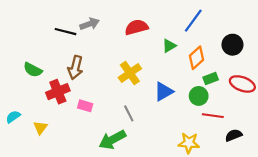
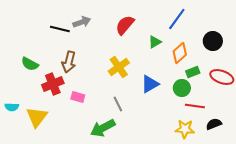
red semicircle: (136, 27) -> (125, 25), turned -35
cyan semicircle: (13, 117) -> (12, 107), turned -144
yellow triangle: (40, 128) -> (37, 117), size x1.6
yellow star: (189, 143) -> (185, 129), moved

